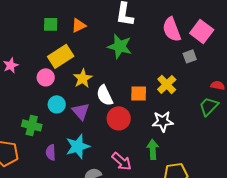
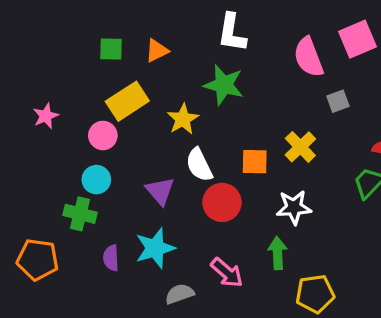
pink square: (202, 31) -> (358, 39), moved, turned 30
yellow star: (83, 78) -> (183, 119), moved
cyan circle: (57, 104) -> (96, 180), moved

